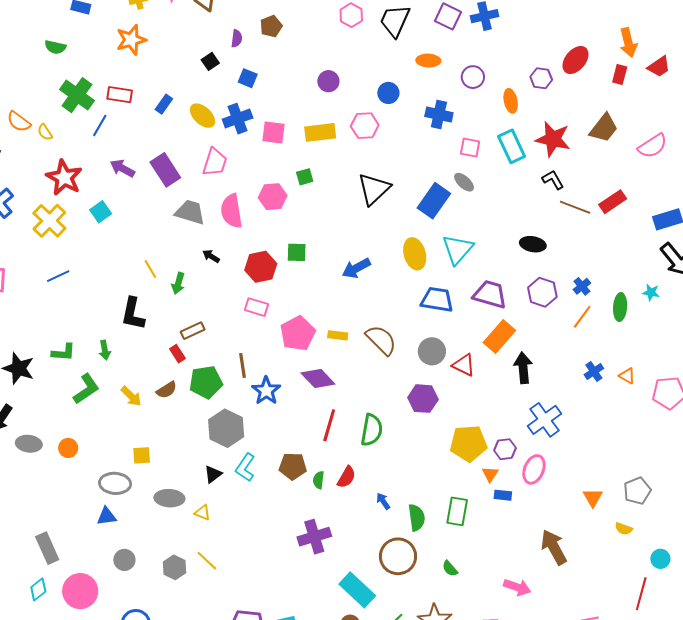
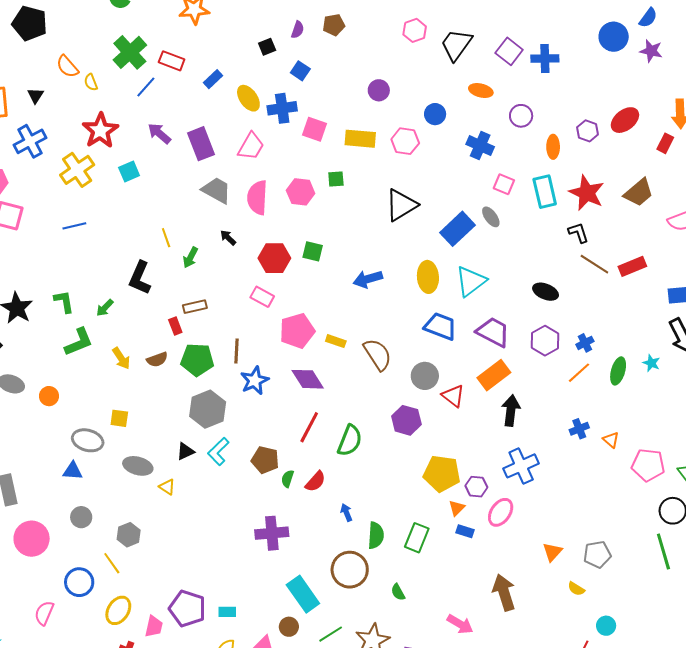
green arrow: (105, 350) -> (105, 308), turned 42
green L-shape: (63, 352) -> (64, 302), turned -115
yellow line: (207, 561) -> (112, 563), moved

